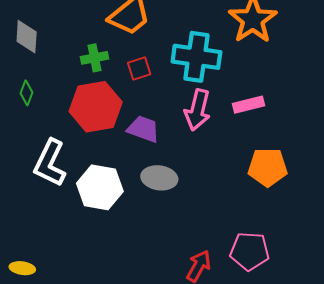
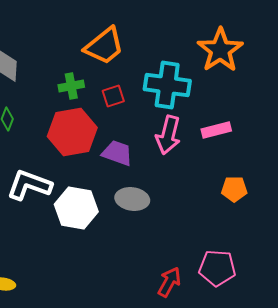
white L-shape: (50, 163) -> (29, 185), turned 84
orange pentagon: (268, 167) -> (234, 189), size x0.7

